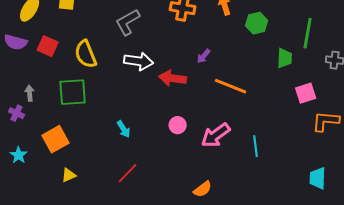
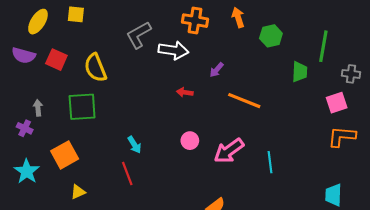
white arrow: (139, 61) -> (173, 50), moved
red arrow: (173, 78) -> (185, 92), size x0.6
pink square: (306, 93) -> (337, 103), moved
cyan star: (19, 155) -> (27, 171), size x1.4
red line: (128, 173) -> (127, 173), moved, turned -65

